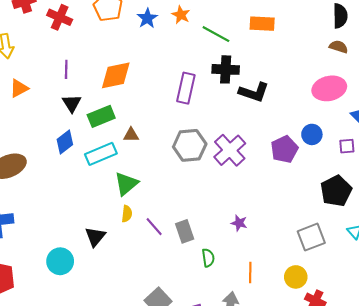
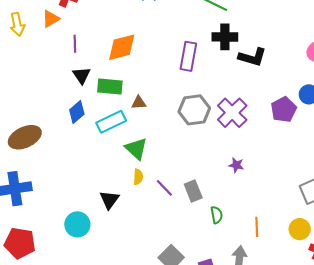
orange triangle: (19, 88) -> (51, 19), moved
green rectangle: (101, 116) -> (110, 86), turned 30
green triangle: (126, 184) -> (136, 149), turned -35
purple star: (239, 223) -> (236, 165), moved

